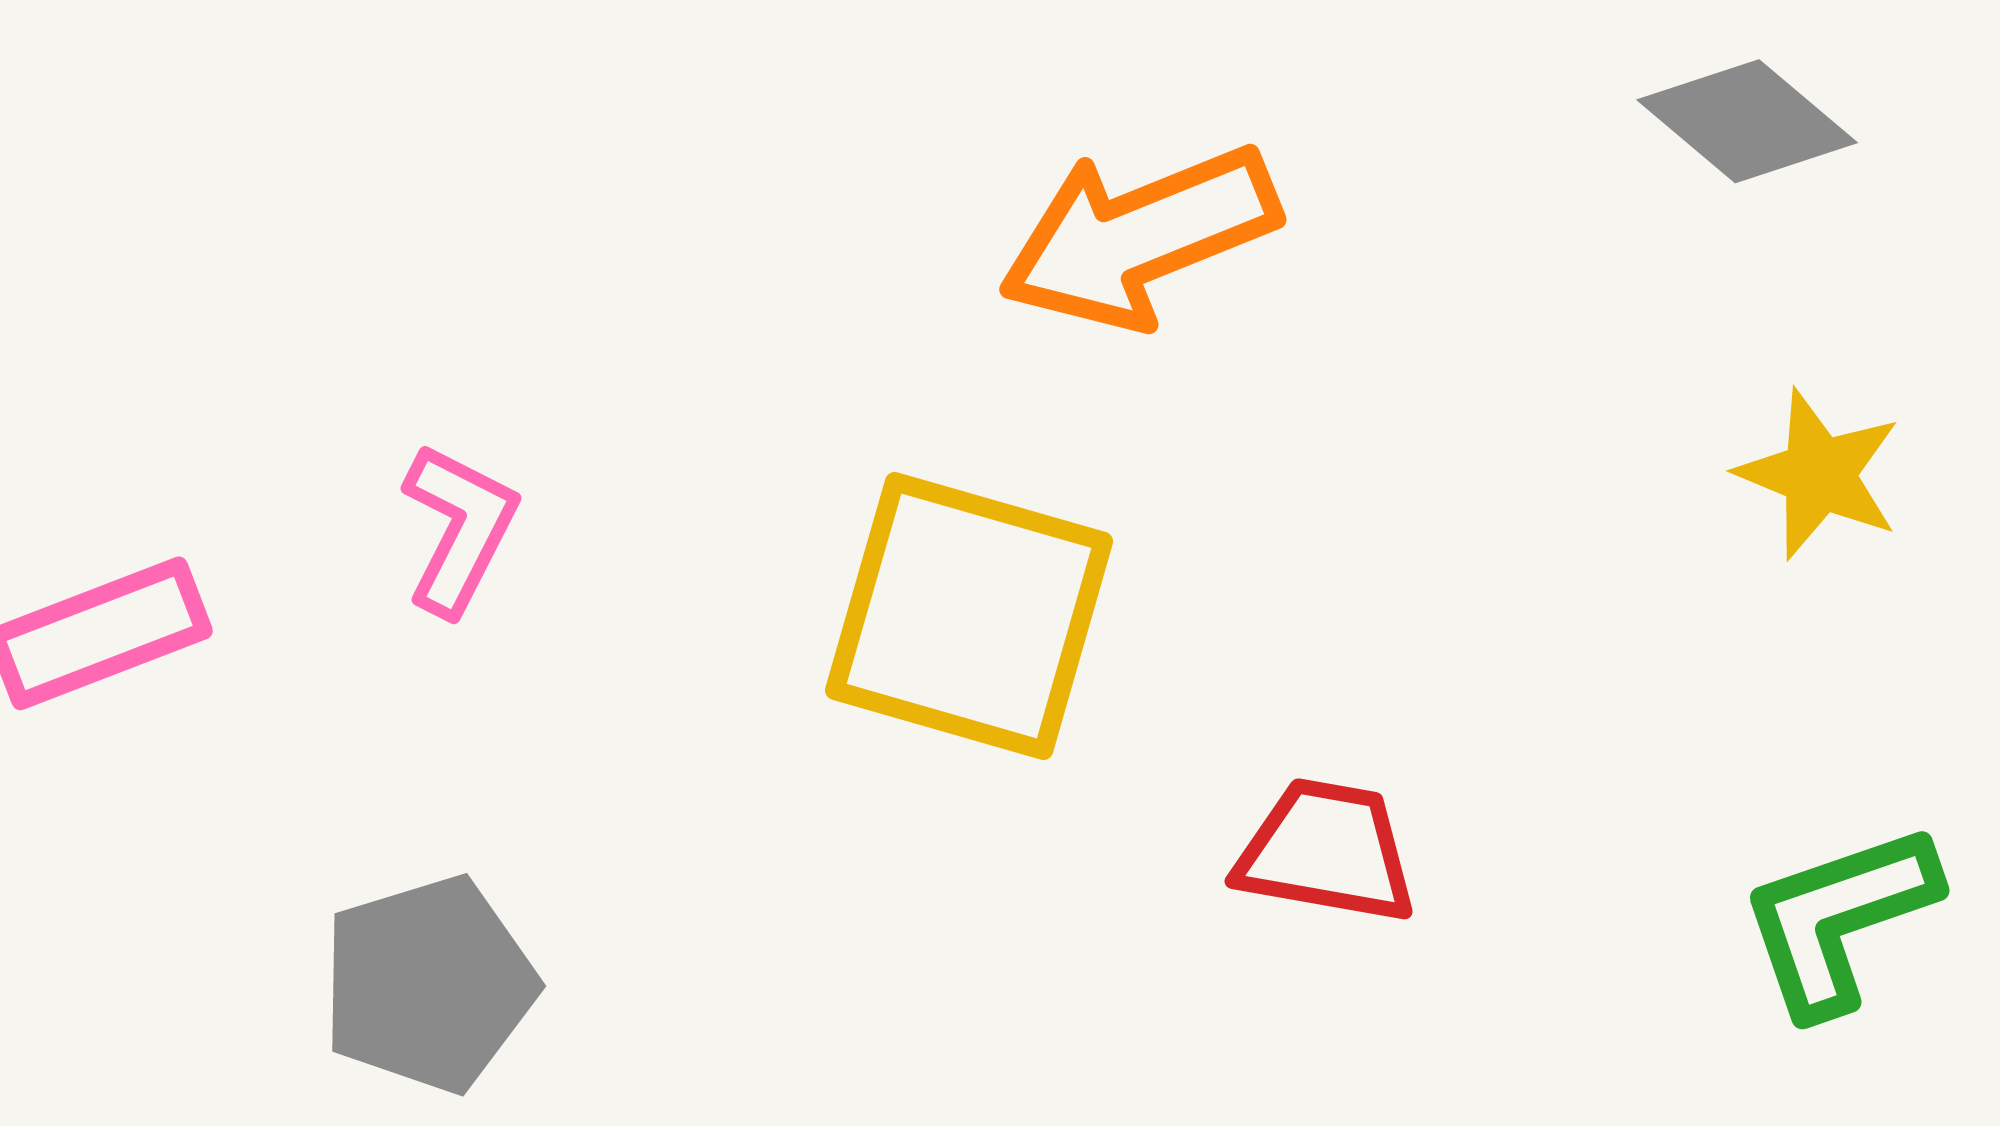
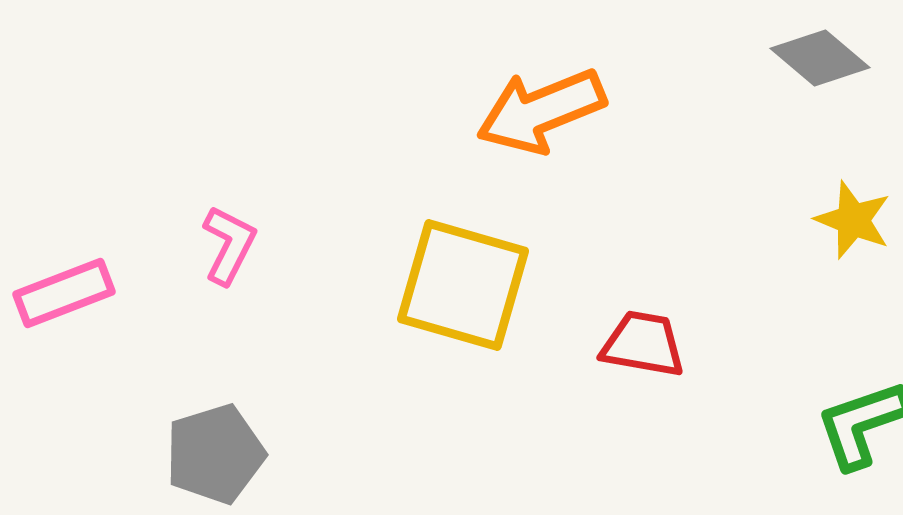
red trapezoid: (1327, 851) -> (643, 344), moved

